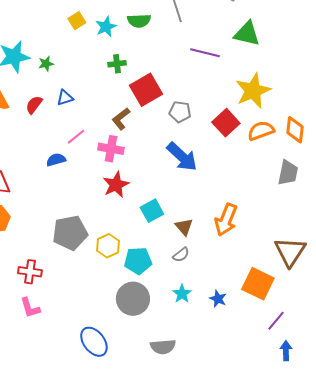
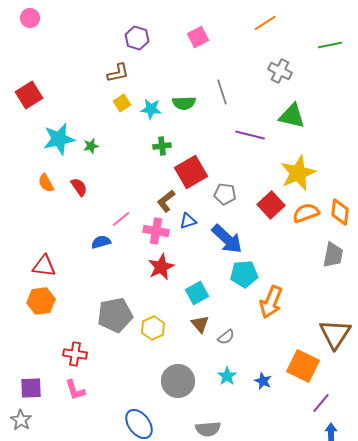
cyan star: (106, 27) -> (151, 109), turned 30
blue triangle: (65, 98) -> (188, 221), moved
red semicircle: (34, 105) -> (79, 187), turned 108
brown triangle: (184, 227) -> (200, 324), moved
cyan pentagon: (138, 261) -> (244, 274), moved

